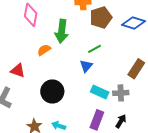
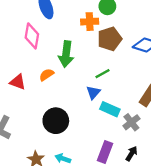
red triangle: (18, 71) -> (18, 82), moved
cyan rectangle: (100, 92) -> (110, 109), moved
gray cross: (121, 93) -> (131, 122), turned -35

